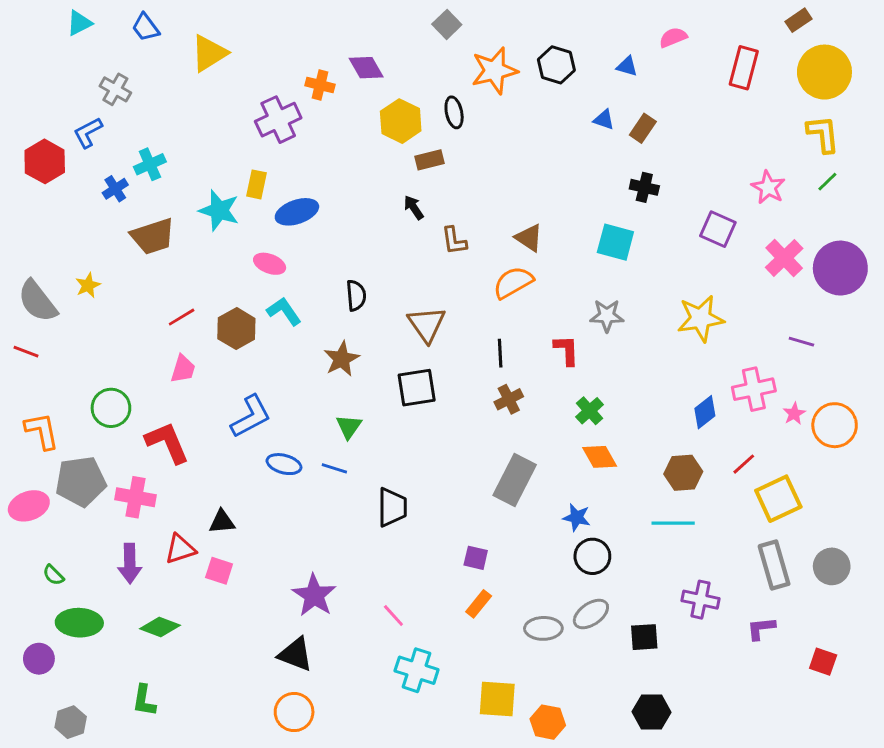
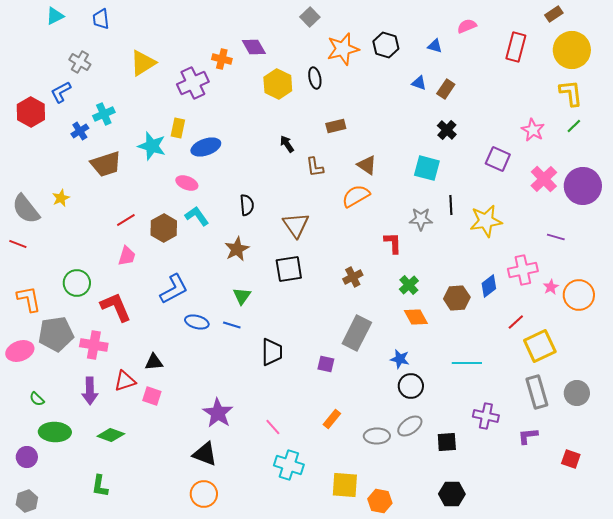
blue trapezoid: (146, 27) -> (101, 19), turned 30
yellow triangle: (209, 53) -> (143, 63), moved
brown rectangle: (430, 160) -> (336, 126), moved
black cross: (644, 187) -> (447, 130), turned 30
black line: (500, 353) -> (451, 205), moved
brown hexagon: (683, 473) -> (457, 298), moved
purple square: (476, 558) -> (326, 364), moved
gray hexagon: (71, 722) -> (27, 501), moved

